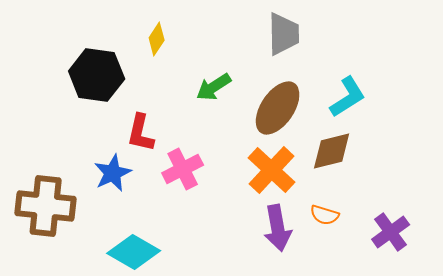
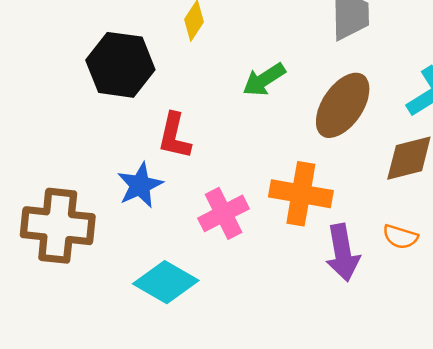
pink cross: (183, 169) -> (224, 213), moved
orange cross: (272, 170) -> (301, 194), moved, turned -33

